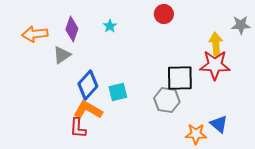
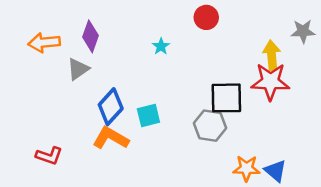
cyan star: (110, 26) -> (161, 46), moved
blue triangle: (219, 124) -> (275, 171), moved
red L-shape: (78, 128) -> (49, 156), moved, turned -75

